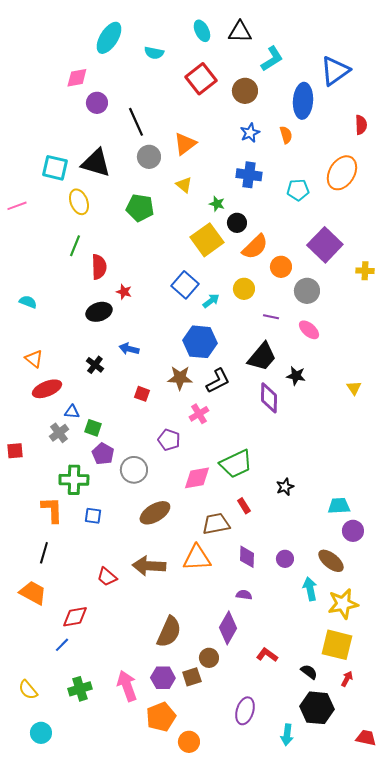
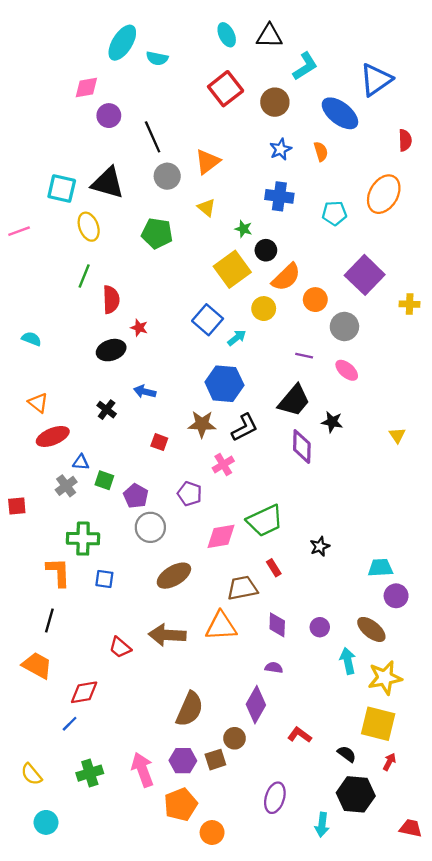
cyan semicircle: (154, 53) -> (157, 58), moved
blue ellipse: (303, 101) -> (340, 113), turned -56
yellow circle: (244, 289) -> (264, 309), moved
purple pentagon: (103, 454) -> (136, 496), moved

